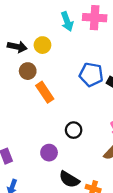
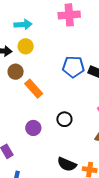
cyan arrow: (67, 21) -> (23, 24), moved, turned -66
purple circle: (49, 153) -> (33, 128), moved

